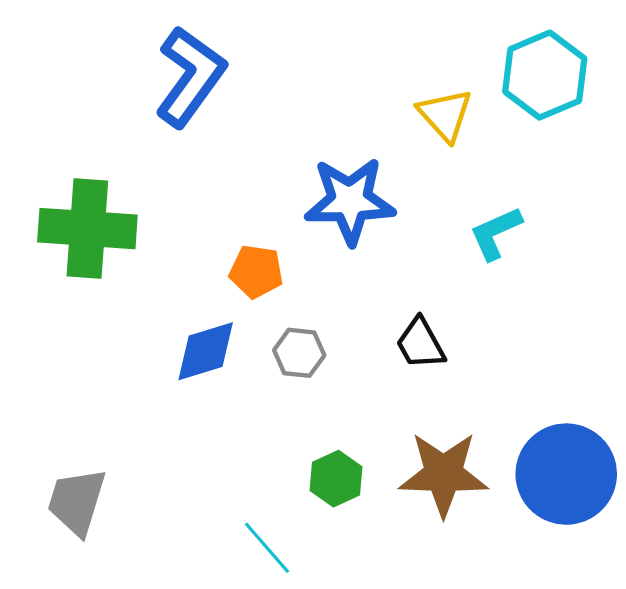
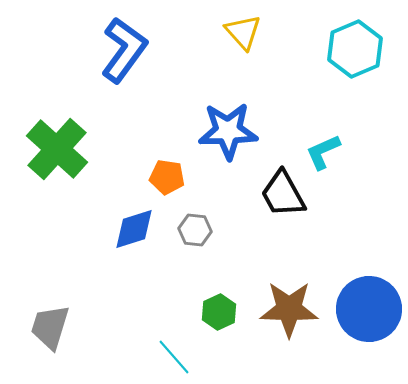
yellow triangle: (445, 115) -> (243, 32), moved
green cross: (87, 229) -> (57, 149), turned 38
black trapezoid: (420, 344) -> (283, 194), moved, size x1.4

